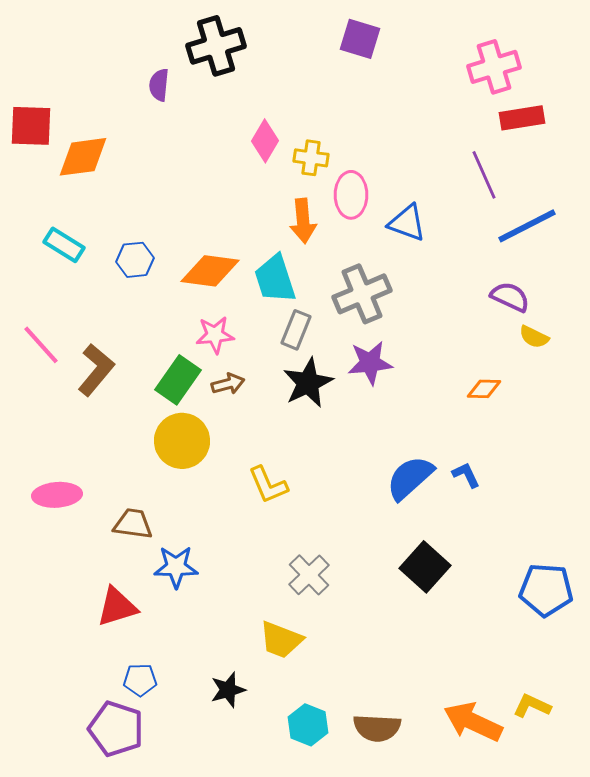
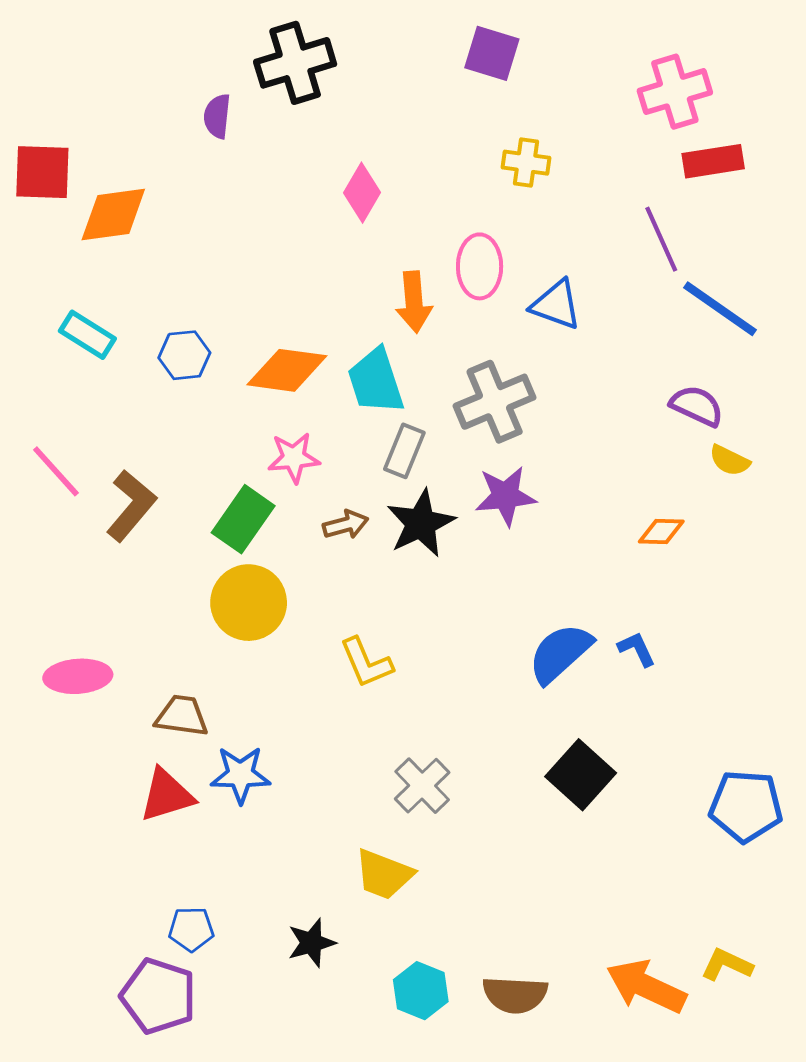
yellow cross: (311, 158) -> (526, 163), moved
blue line: (527, 226) -> (720, 309), turned 62
brown arrow: (228, 384) -> (346, 525), moved
red triangle: (117, 607) -> (167, 795), moved

